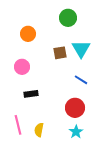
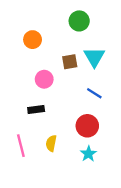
pink circle: (22, 67) -> (44, 79), moved
yellow semicircle: (39, 130) -> (51, 143), moved

